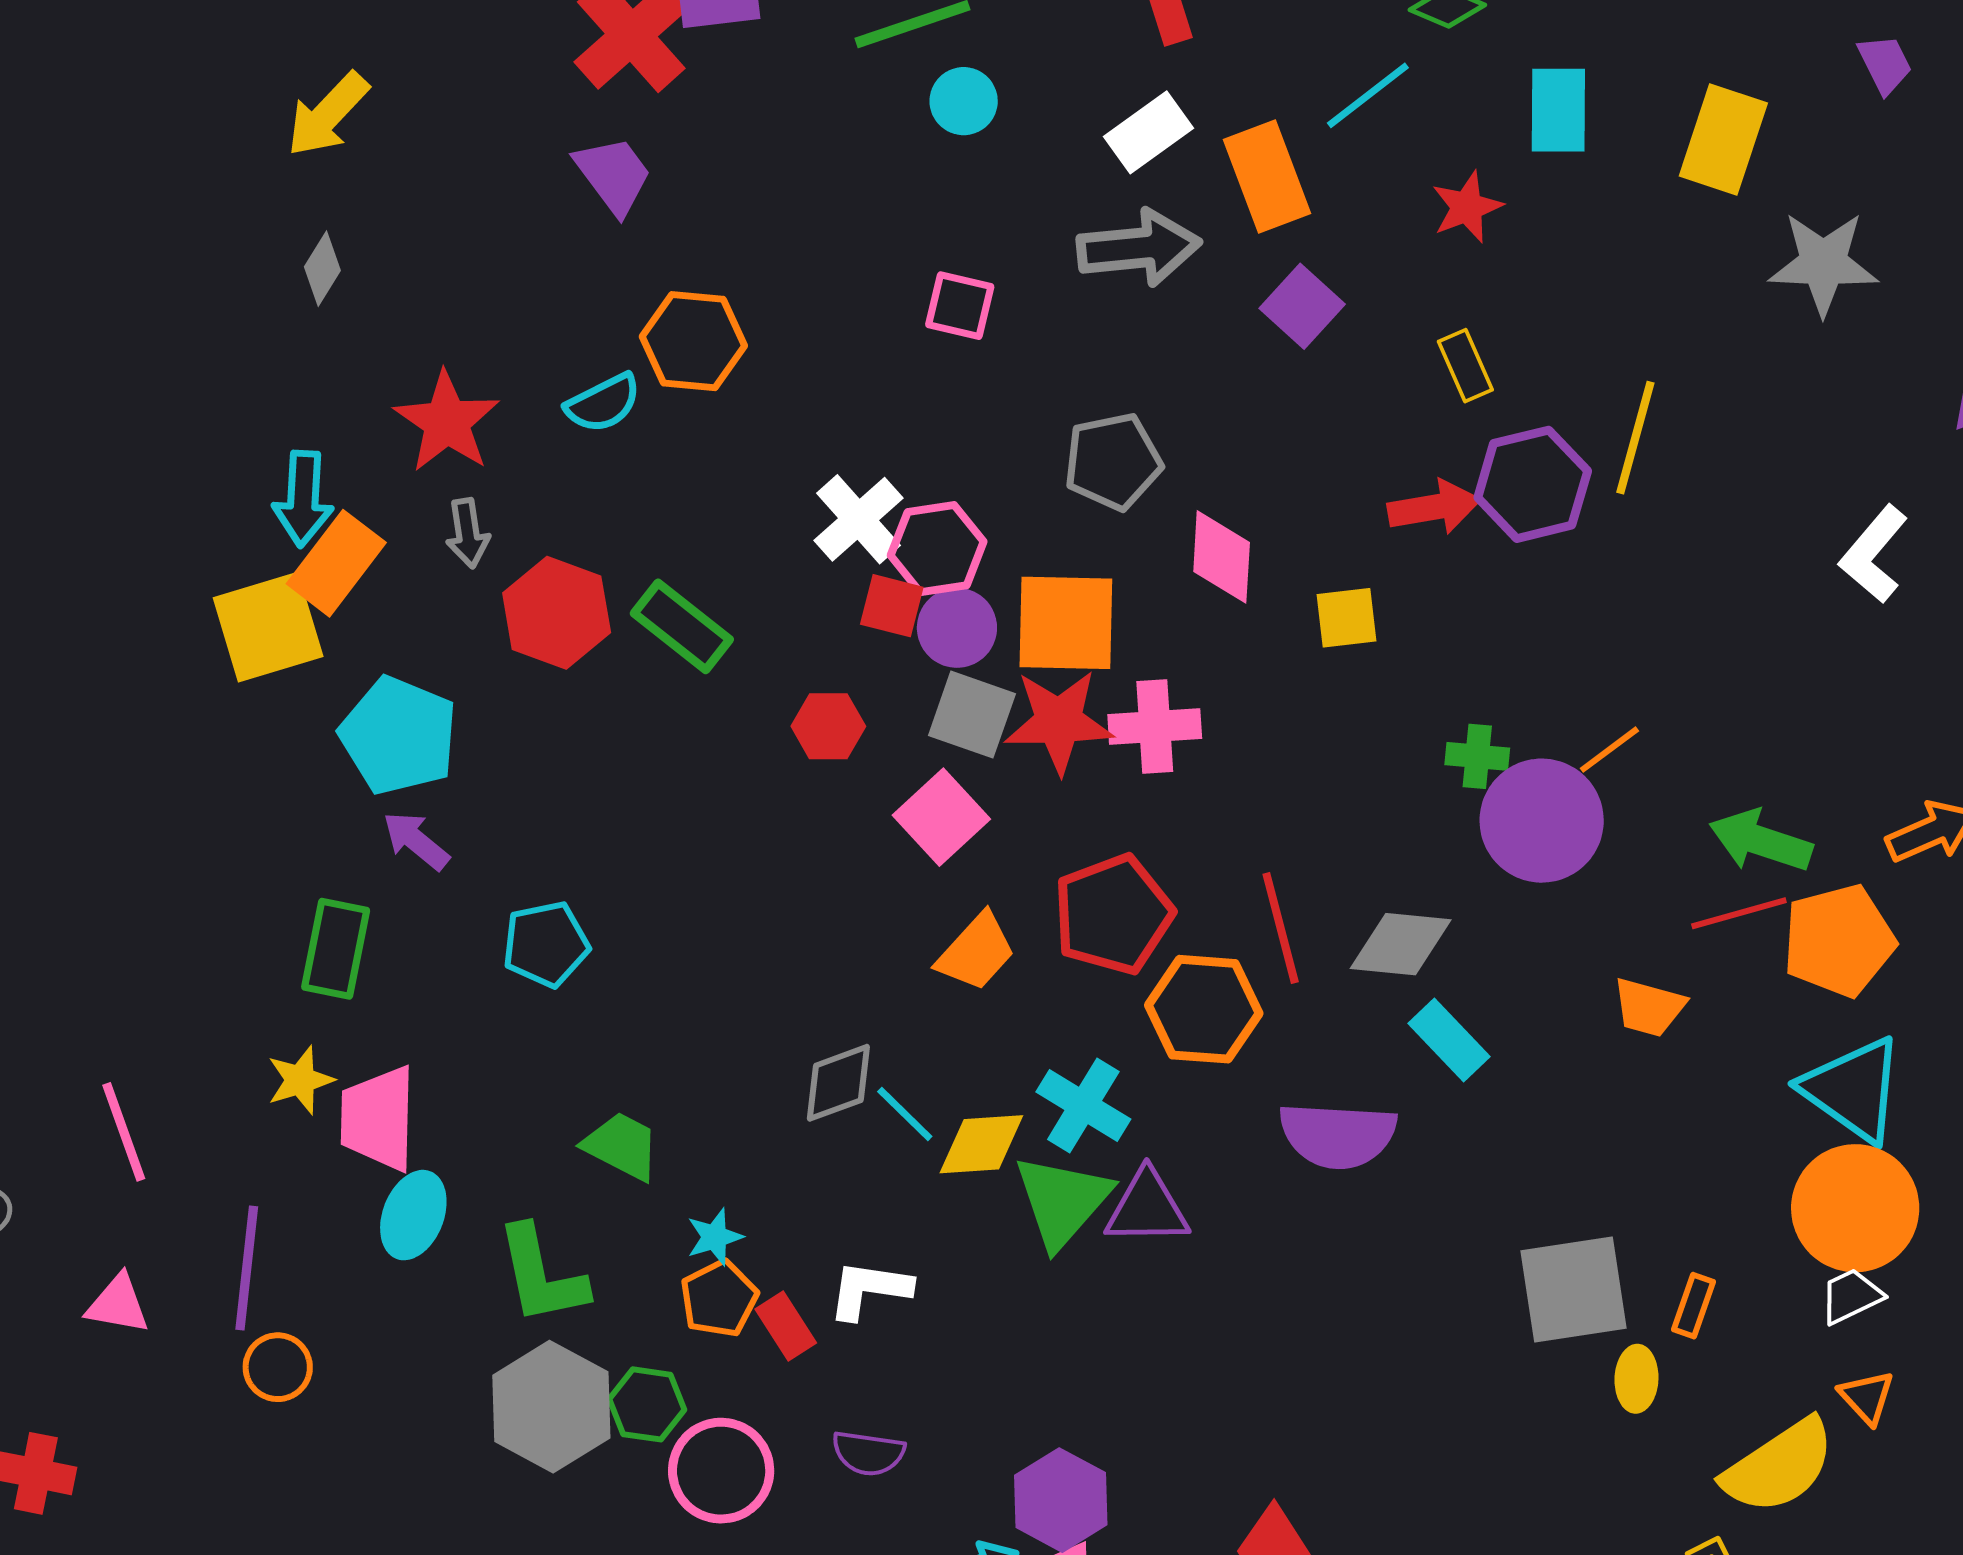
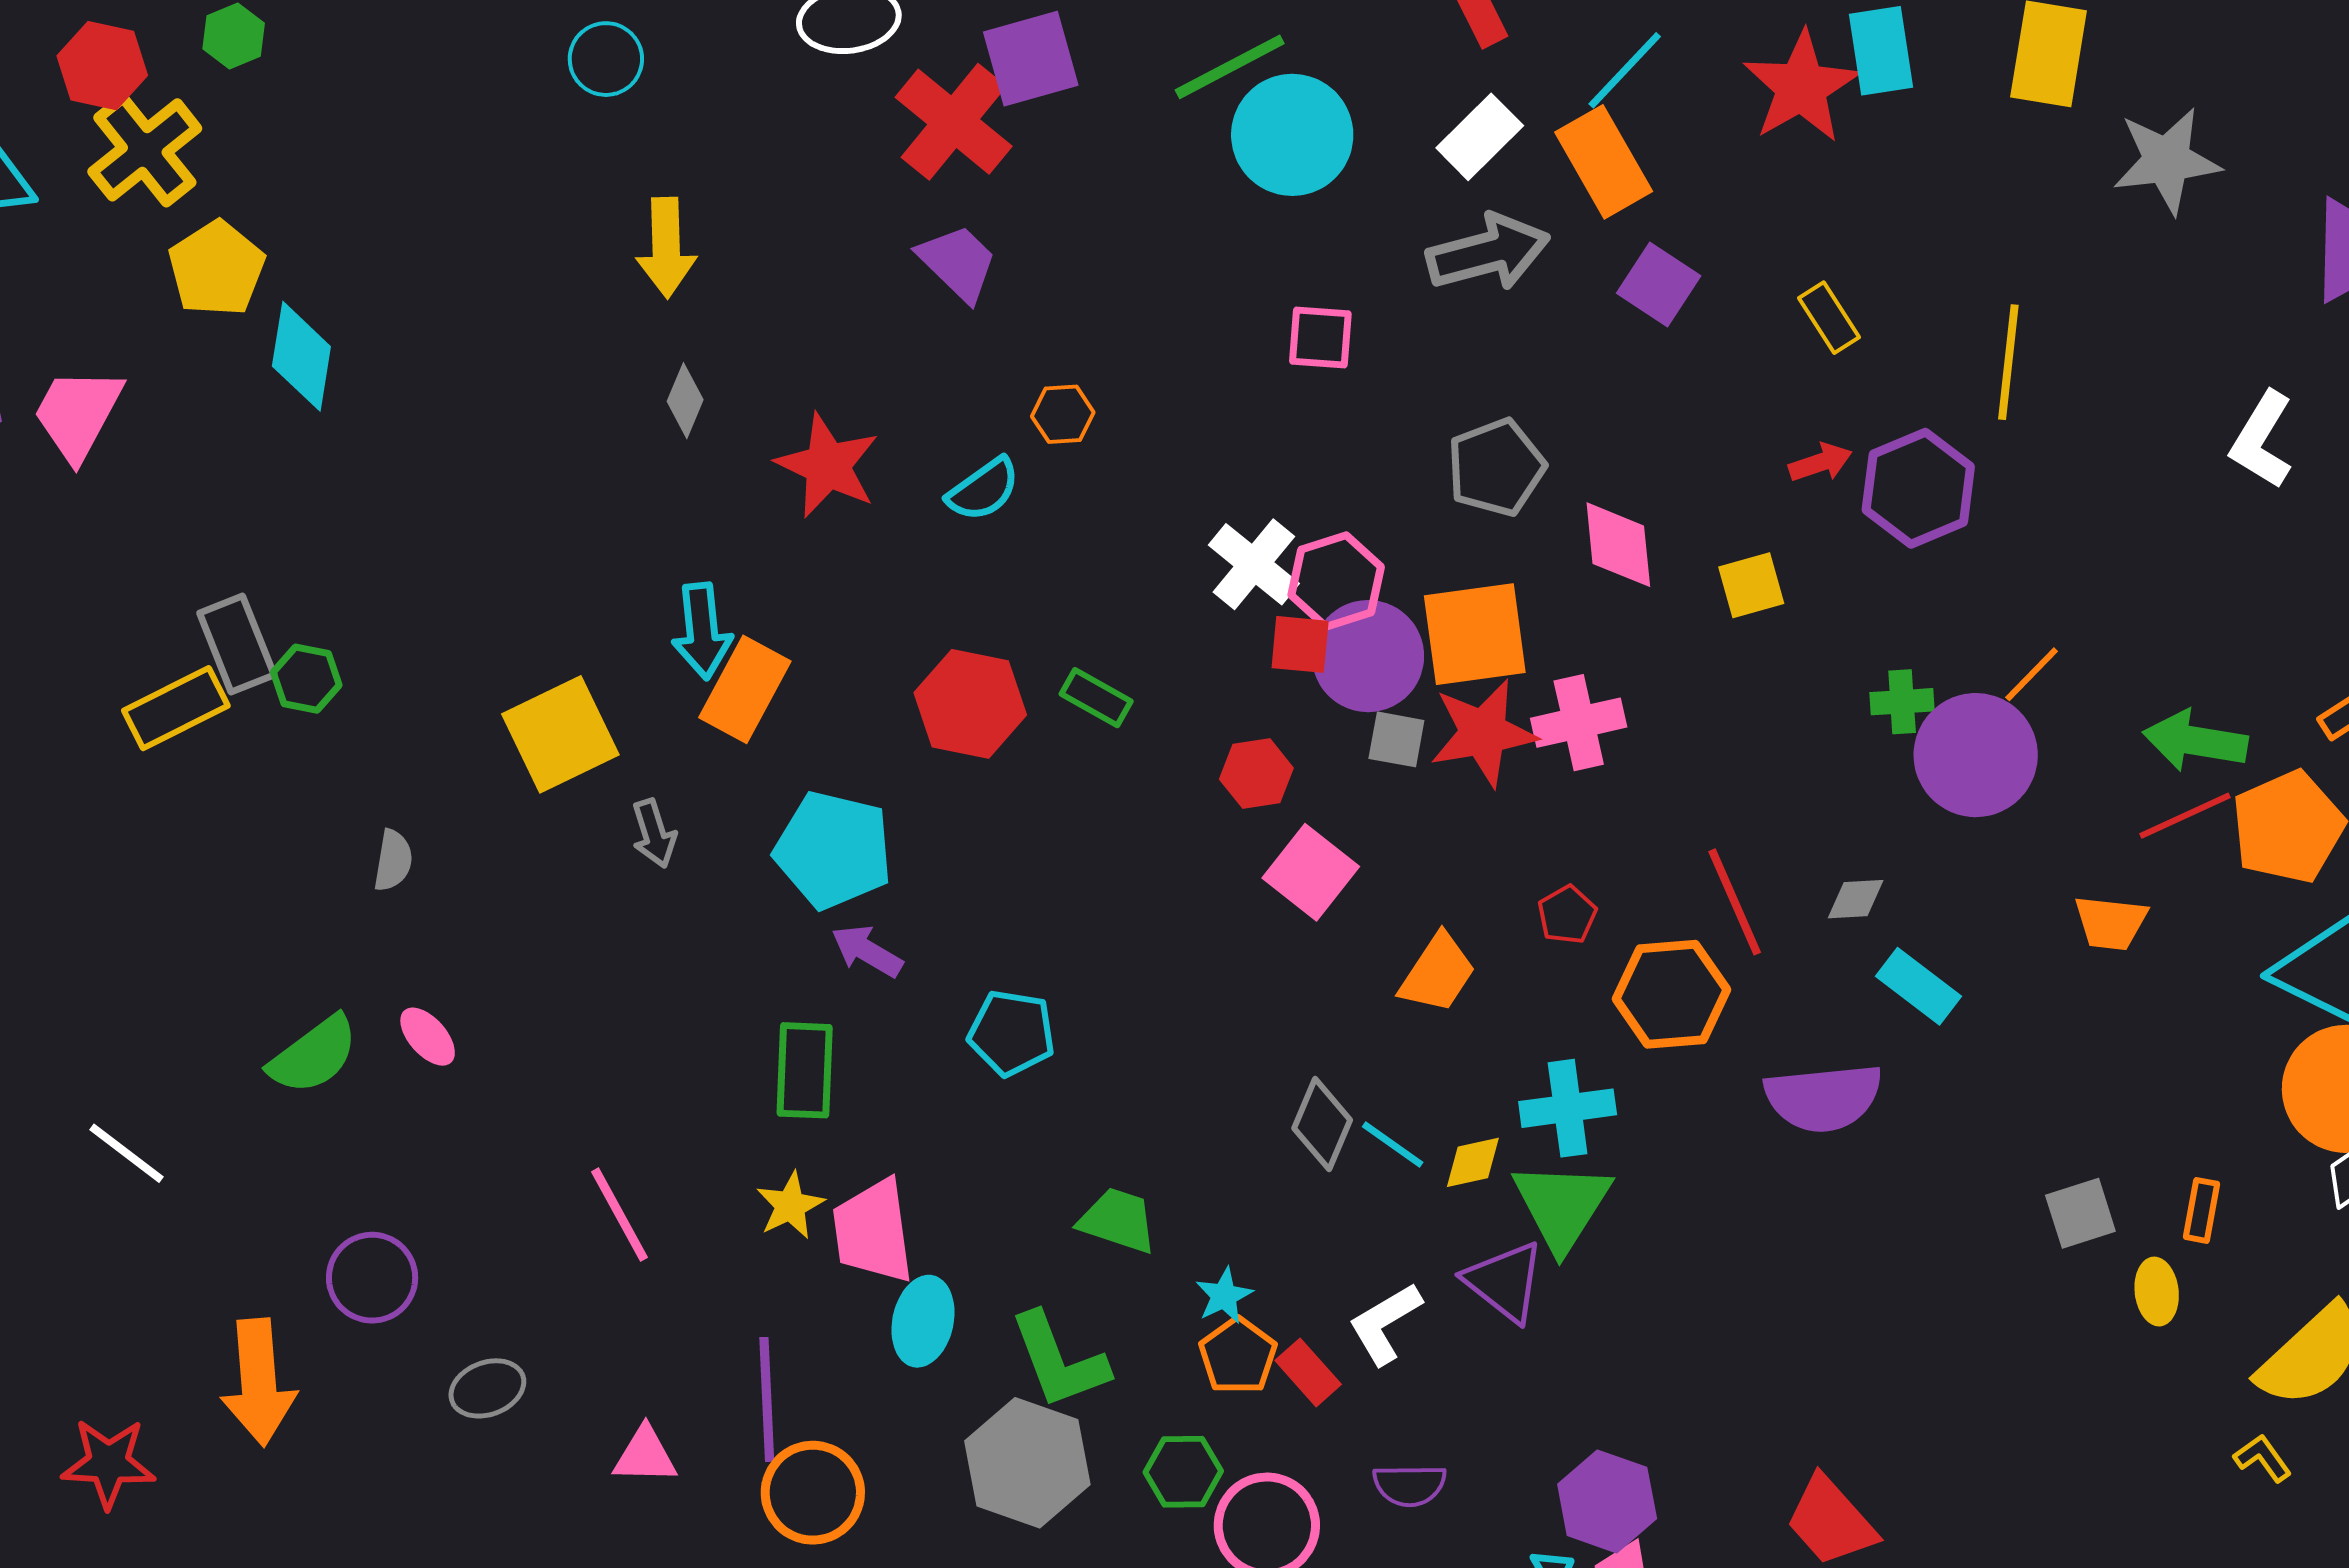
cyan line: (1368, 95) -> (1625, 70), moved
cyan circle: (964, 101) -> (1292, 135), size x1.8
yellow arrow: (328, 114) -> (666, 248), turned -36
red star: (1467, 207) -> (1801, 87), moved, size x1.6
orange hexagon: (693, 341) -> (1063, 414), size x0.6
red star: (447, 422) -> (828, 466), moved
purple hexagon: (1533, 484) -> (1918, 488), moved
red arrow: (1434, 507) -> (1820, 462), size x0.7
gray arrow: (468, 533) -> (654, 834), moved
green rectangle: (682, 626) -> (1096, 698), size x0.7
yellow square: (268, 627) -> (560, 734), moved
purple circle: (957, 628) -> (1368, 656), size x1.4
gray square: (972, 715) -> (1396, 739), size x0.7
pink square: (941, 817) -> (1311, 872), moved
red pentagon: (1113, 914) -> (1567, 915), size x0.5
cyan pentagon: (546, 944) -> (1012, 1033), turned 30
gray diamond: (1401, 944) -> (1856, 899), size x0.6
gray diamond: (838, 1083) -> (1322, 1124), turned -38
cyan cross: (1083, 1105) -> (1568, 1108), turned -30
pink line: (124, 1132) -> (619, 1215), moved
yellow diamond: (981, 1144) -> (1473, 1162), size x0.7
purple triangle: (1147, 1208) -> (1505, 1282), moved, turned 48
white L-shape: (869, 1290) -> (1385, 1323), turned -30
gray square: (1573, 1290) -> (2080, 1213), size x0.6
orange circle: (278, 1367) -> (813, 1493), size x1.5
gray hexagon: (551, 1407) -> (1027, 1463), moved

